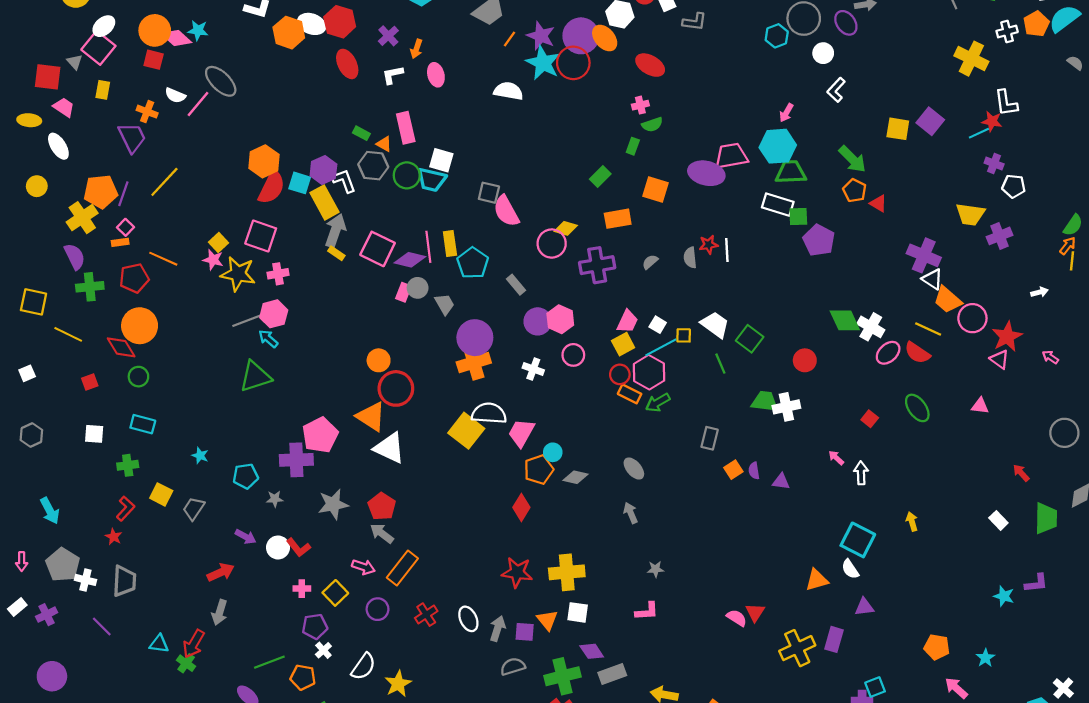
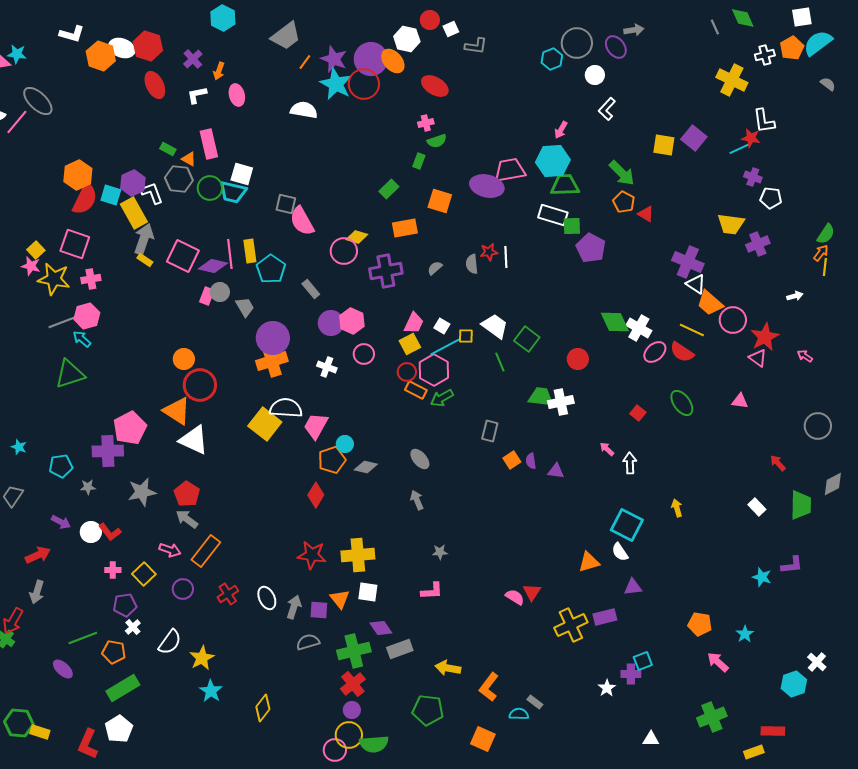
purple rectangle: (834, 639) -> (605, 617), turned 60

